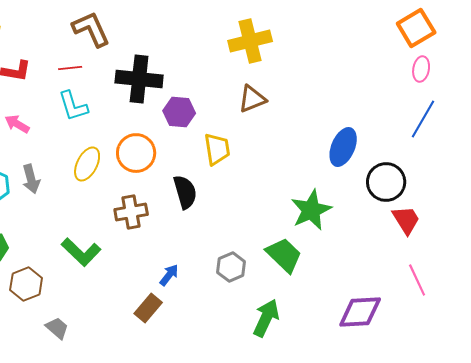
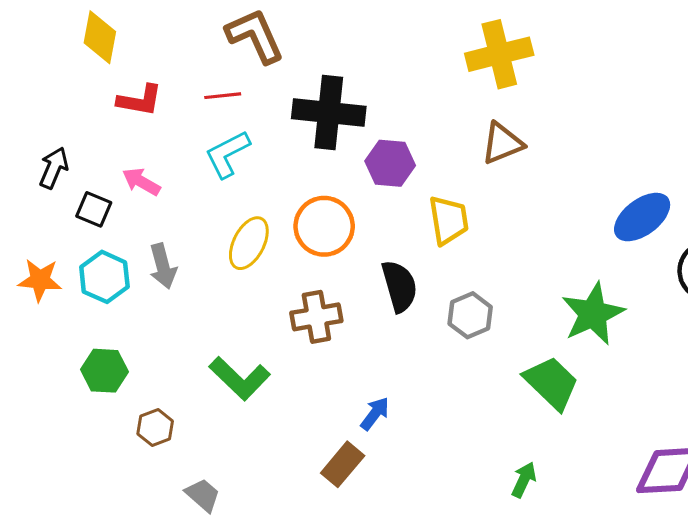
cyan L-shape: (73, 106) -> (227, 154), turned 80
blue ellipse: (343, 147) -> (642, 217), turned 30
gray hexagon: (231, 267) -> (470, 315), moved
brown hexagon: (26, 284) -> (155, 427), size x0.7
green arrow: (266, 318) -> (524, 480), size x0.6

